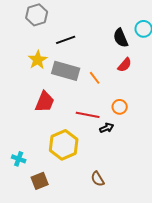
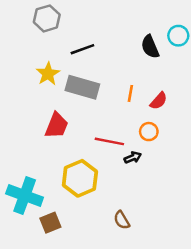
red semicircle: (125, 65) -> (159, 101), moved
orange line: (95, 78) -> (130, 93), moved, turned 48
cyan cross: (19, 159) -> (25, 196), size x2.0

